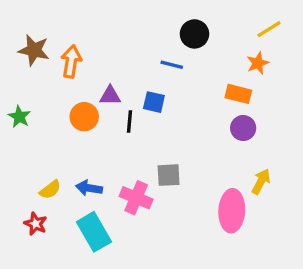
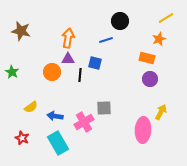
orange arrow: (71, 62) -> (68, 38), moved
blue line: (172, 65) -> (106, 40), turned -32
yellow semicircle: (50, 190) -> (31, 107), moved
pink cross: (136, 198) -> (84, 122), turned 36

